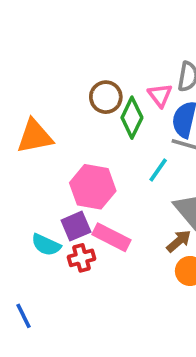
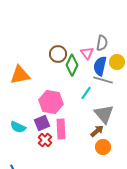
pink rectangle: (111, 237) -> (61, 129), turned 60
cyan semicircle: (46, 245) -> (18, 127), moved
red cross: (82, 258) -> (45, 140), turned -32

